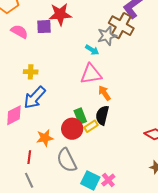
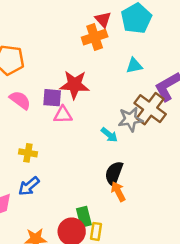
pink triangle: (91, 74) -> (63, 115), moved, size x0.7
blue arrow: (35, 98) -> (29, 186), size x0.7
black semicircle: (102, 115) -> (114, 173), moved
yellow rectangle: (91, 126) -> (96, 231), turned -56

